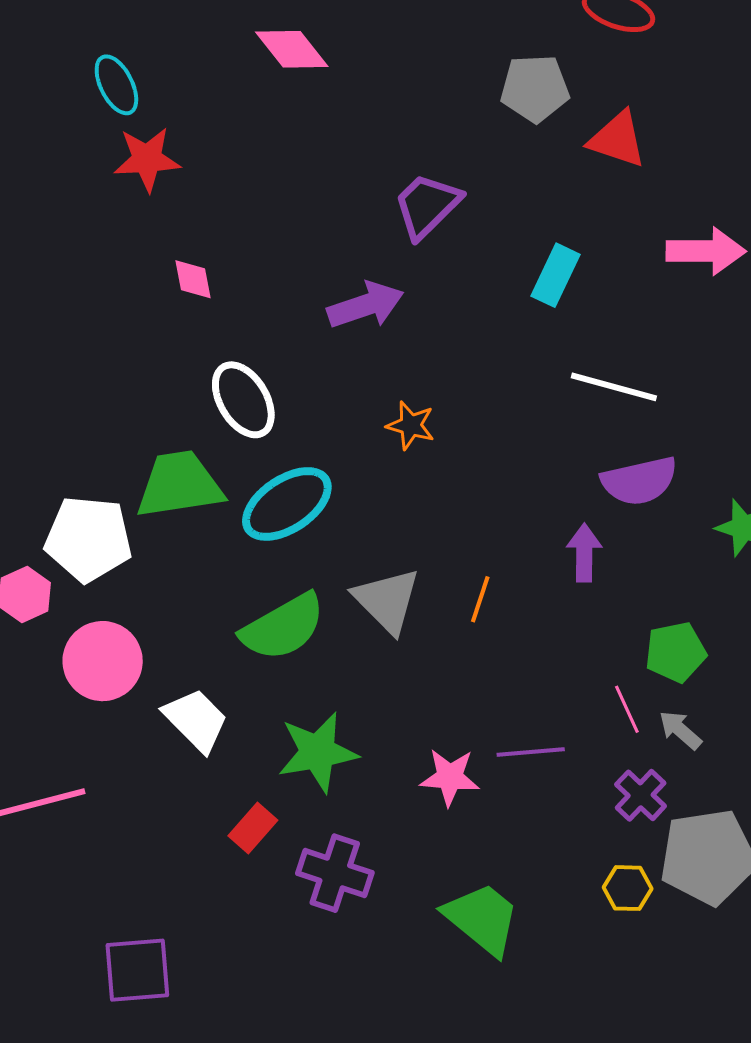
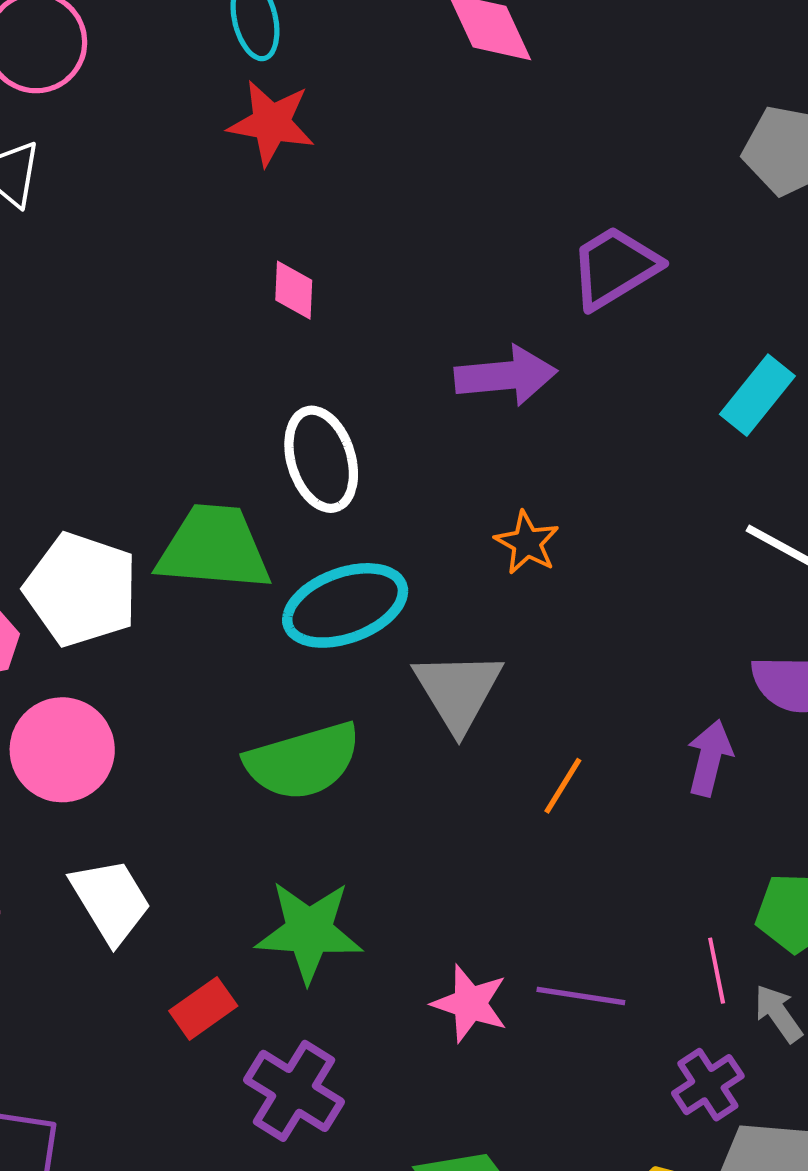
gray triangle: (387, 601) -> (458, 691), moved
white trapezoid: (196, 720) -> (111, 901), moved

